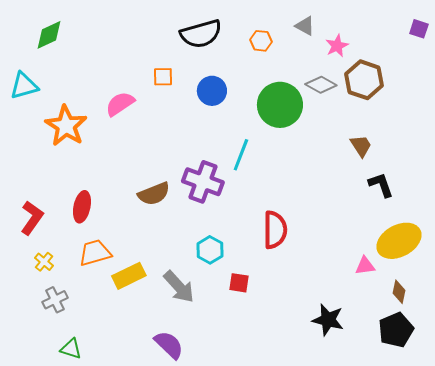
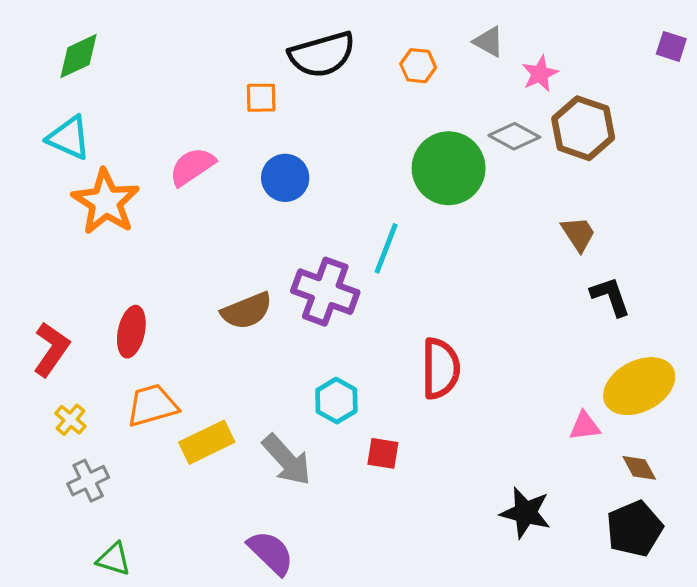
orange square: (163, 77) -> (261, 98), moved
cyan triangle: (24, 86) -> (69, 138), moved, turned 40
blue circle: (212, 91) -> (285, 178), moved
brown diamond: (399, 292) -> (639, 468), turned -40

